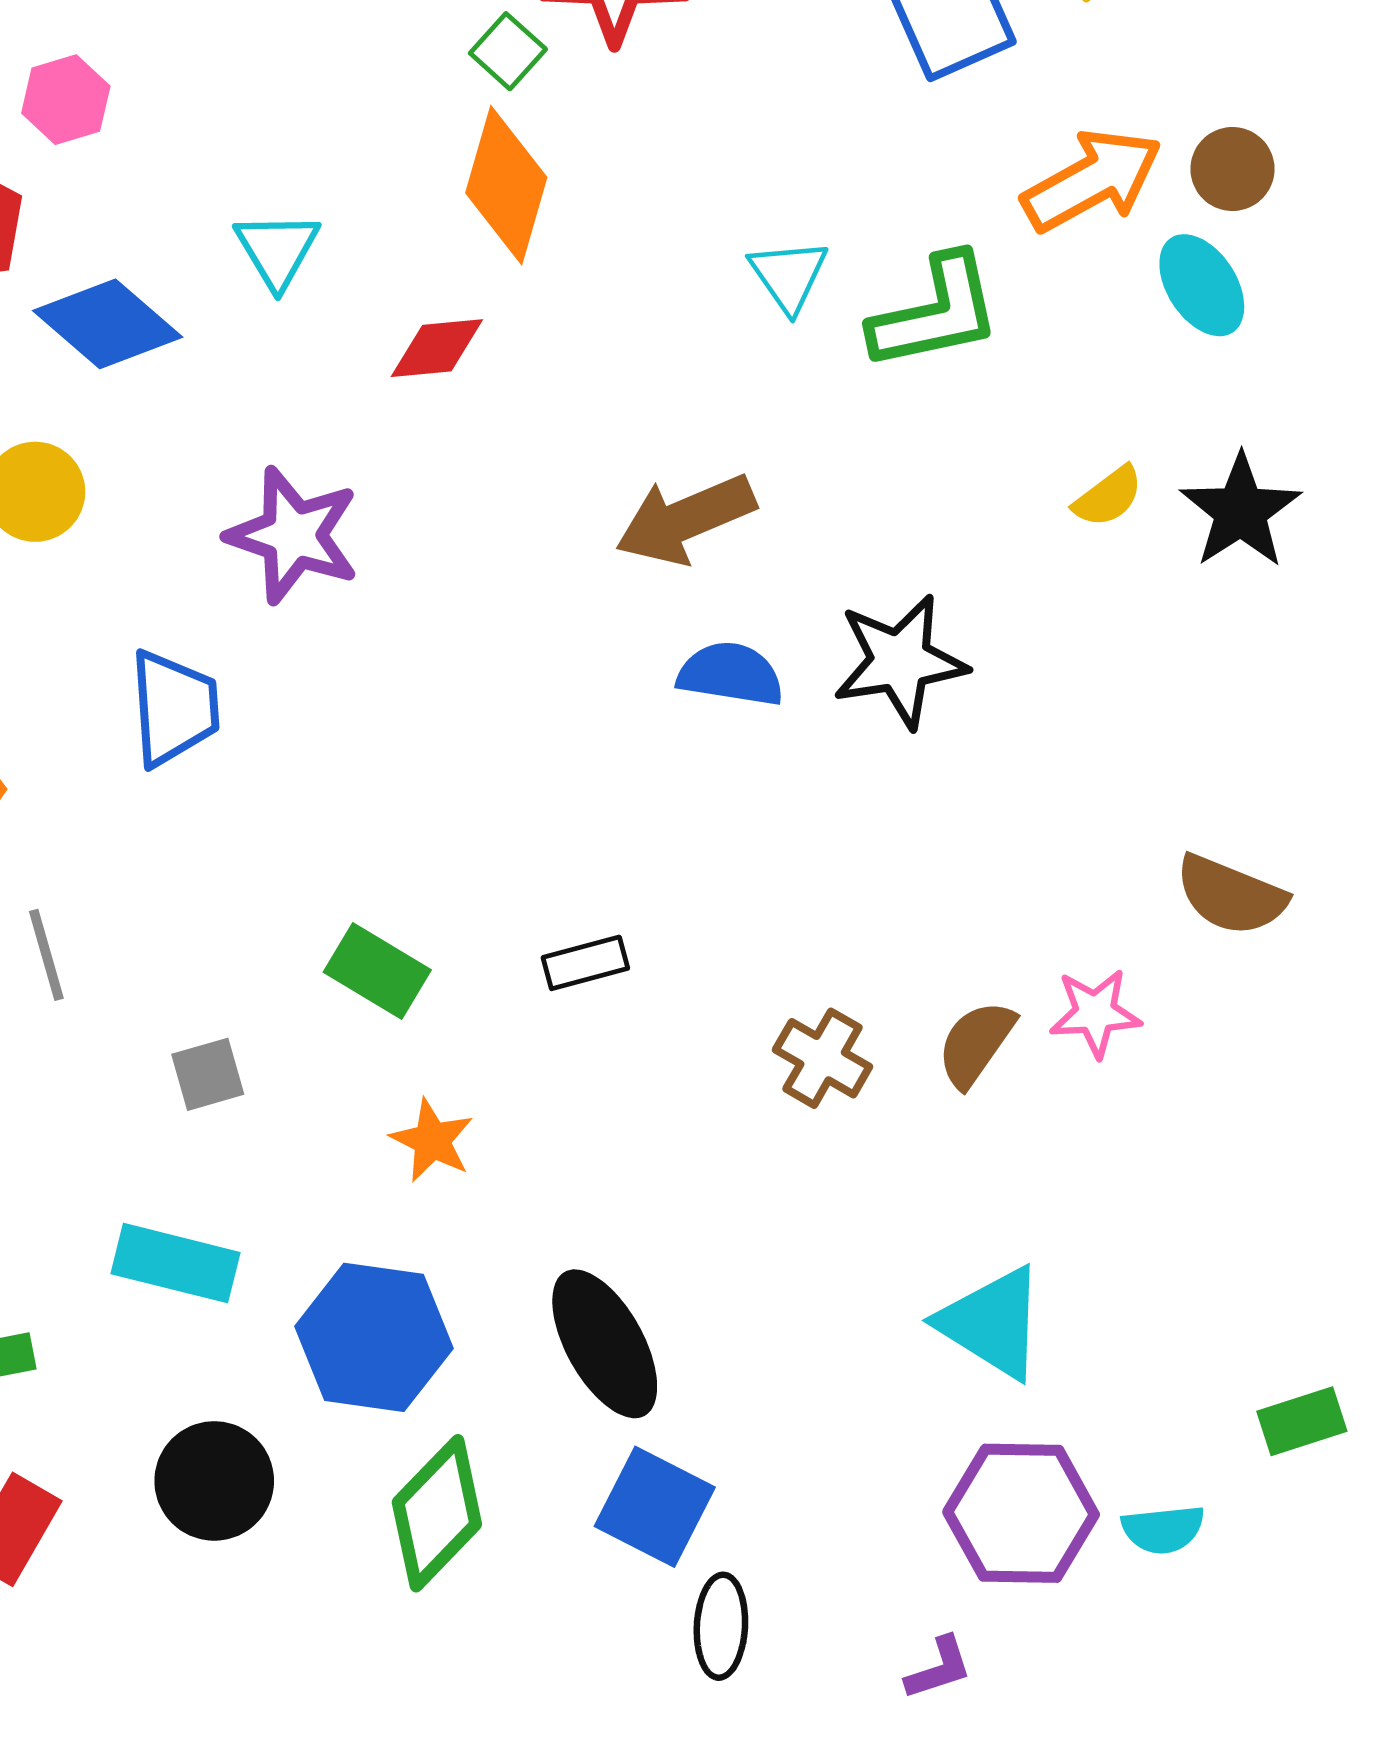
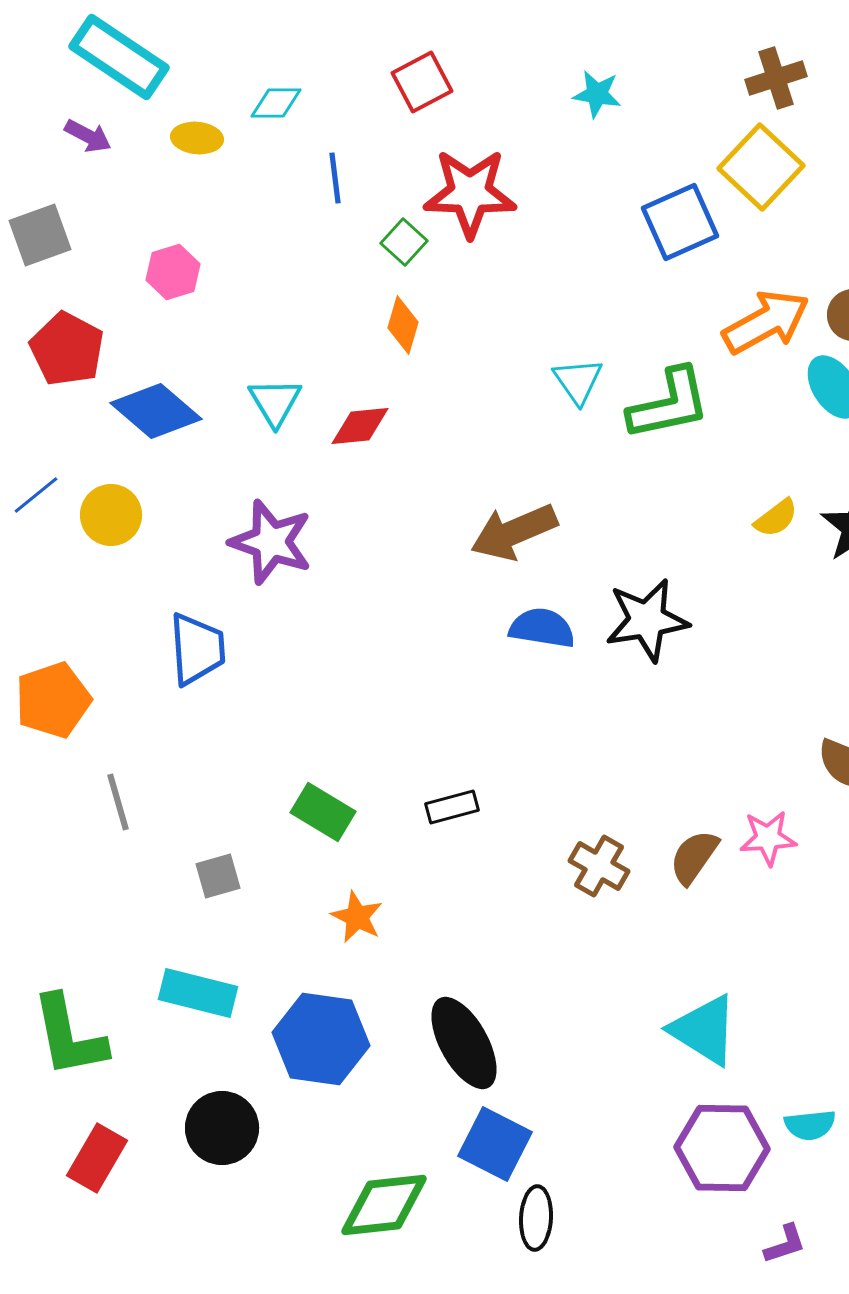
pink hexagon: (66, 100) -> (173, 272), moved
orange diamond: (506, 185) -> (403, 325), size x0.6
cyan triangle: (277, 250) -> (275, 402), moved
green diamond: (437, 1513) -> (384, 1205), moved, turned 40
cyan semicircle: (1163, 1529) -> (810, 1125), moved
purple L-shape: (939, 1668) -> (785, 1244), moved

